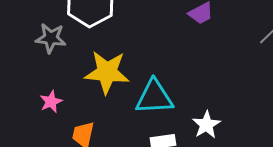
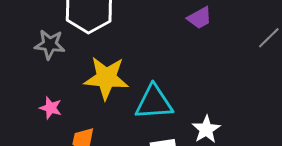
pink star: (51, 102) -> (51, 108), turned -30

